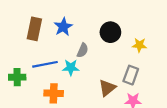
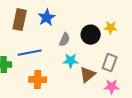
black circle: (110, 32) -> (91, 35), moved
yellow star: (139, 45) -> (111, 28), moved
cyan star: (71, 68) -> (71, 61), moved

